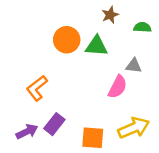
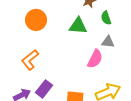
green semicircle: (142, 27) -> (106, 18), moved, turned -112
orange circle: (67, 40) -> (36, 20), moved

